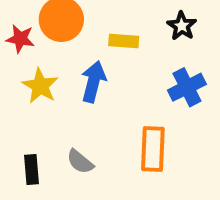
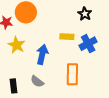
yellow rectangle: (124, 41) -> (67, 37), moved
blue arrow: (93, 82) -> (42, 54), moved

